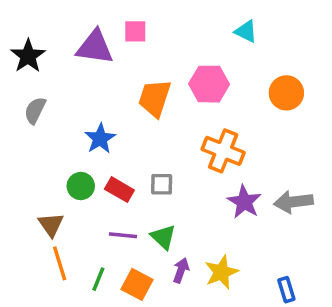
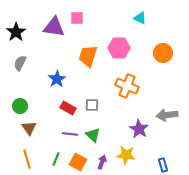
green circle: (81, 186) -> (20, 106), moved
purple star: (244, 202) -> (139, 129), moved
orange line: (60, 263) -> (27, 159), moved
purple arrow: (181, 270) -> (102, 162), moved
yellow star: (221, 272) -> (126, 155), turned 30

